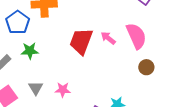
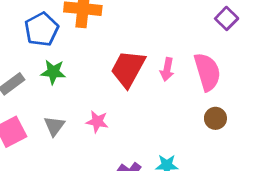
pink arrow: (108, 38) -> (167, 69), turned -126
pink star: (63, 90) -> (97, 122), moved

